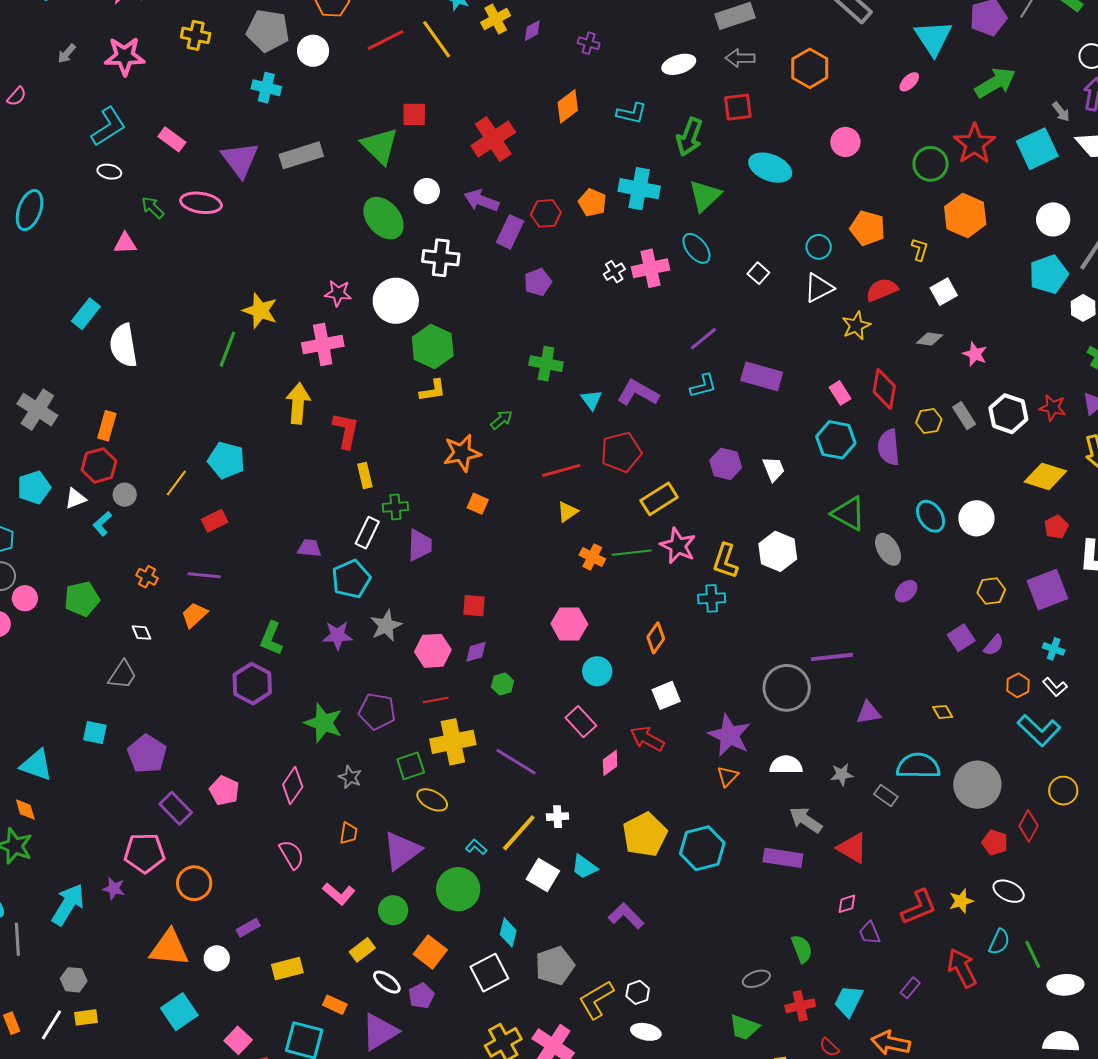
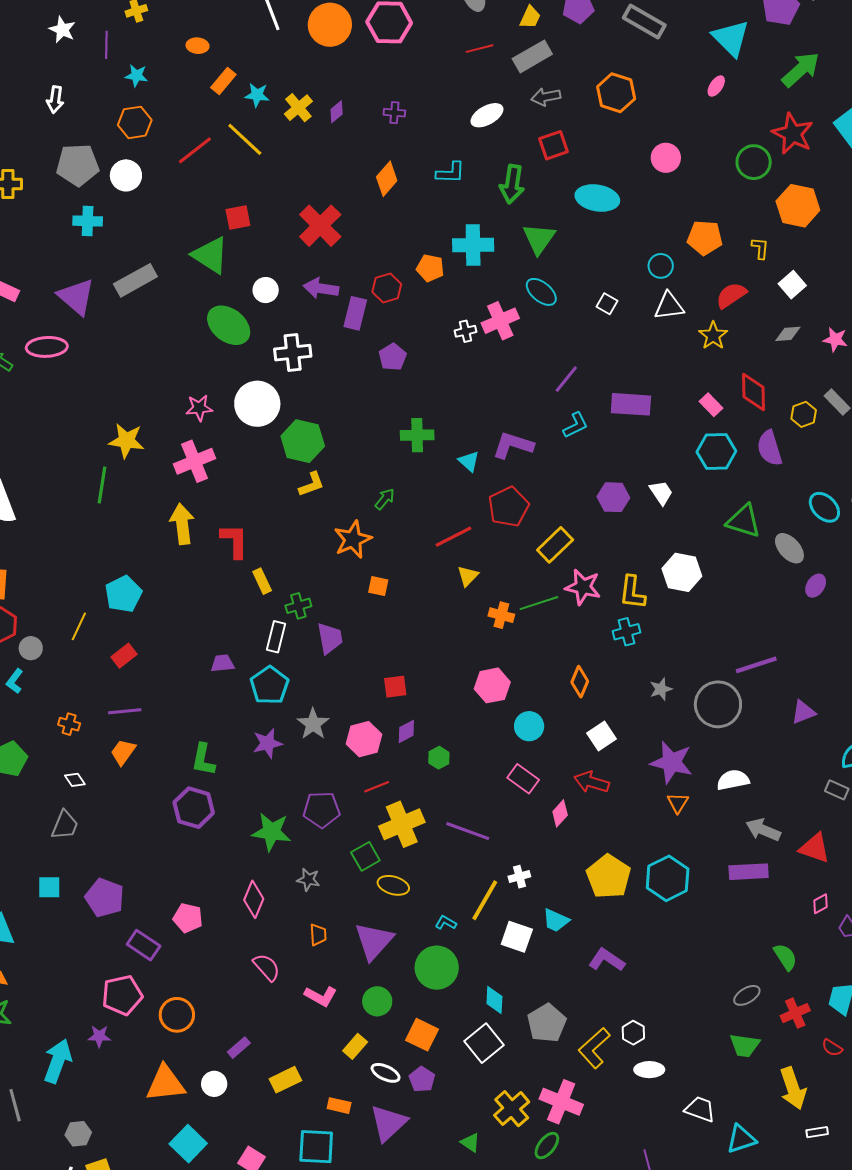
white cross: (614, 272) -> (466, 331), turned 30
white triangle: (819, 288) -> (669, 306), turned 32
cyan pentagon: (226, 460) -> (123, 594), turned -30
gray star: (842, 774) -> (661, 689), moved

